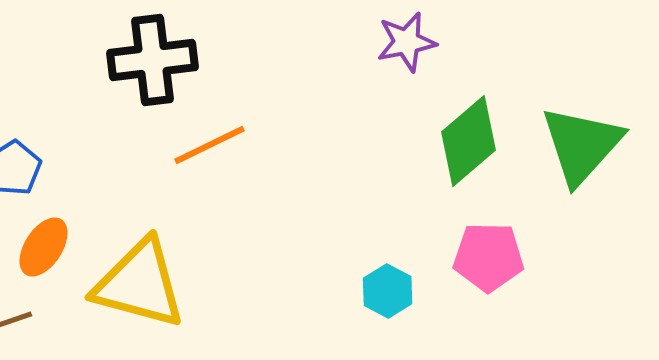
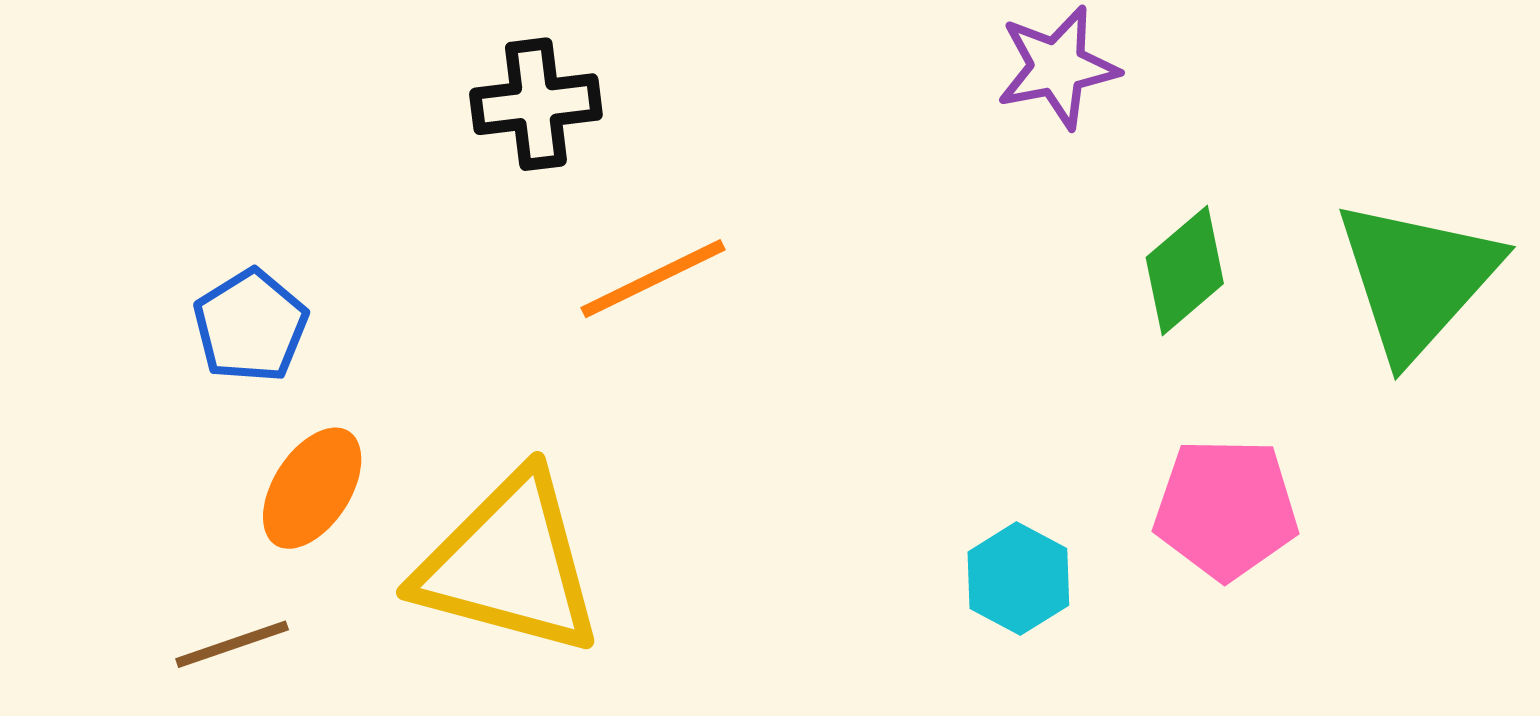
black cross: (153, 60) -> (536, 104), size x0.7
green diamond: (469, 141) -> (1185, 271), size x0.7

